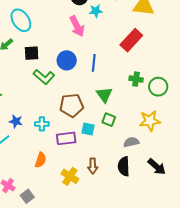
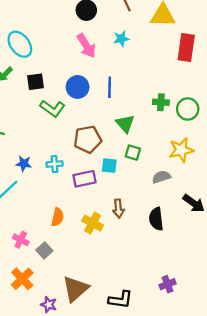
cyan star: (96, 11) -> (121, 39), moved
red rectangle: (131, 40) -> (186, 47), moved, turned -30
orange semicircle: (41, 160) -> (58, 217), moved
black semicircle: (124, 166) -> (156, 219), moved

